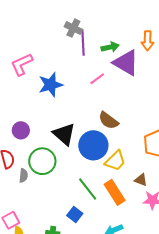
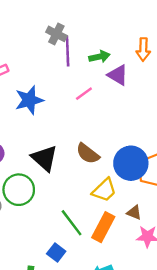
purple triangle: (126, 63) -> (118, 75), size x0.7
brown semicircle: (108, 120) -> (88, 154), moved
blue circle: (93, 145) -> (131, 163), moved
orange rectangle: (115, 192) -> (103, 227), turned 60

